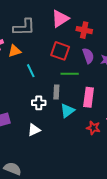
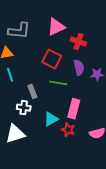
cyan line: (31, 71) -> (10, 75), moved
gray rectangle: (56, 92) -> (32, 91), moved, turned -32
red star: (93, 128) -> (68, 130), moved
white triangle: (34, 130) -> (15, 134), size x1.5

